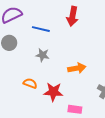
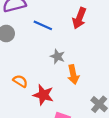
gray star: (42, 55) -> (57, 56), moved
orange arrow: (77, 68) -> (73, 75), turned 78

